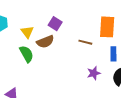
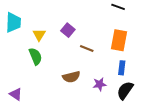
brown semicircle: (45, 42) -> (71, 77), moved
brown line: (85, 42) -> (87, 48), moved

